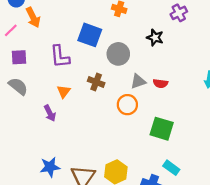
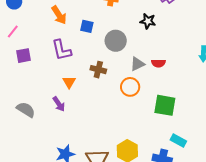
orange arrow: (33, 17) -> (59, 15), moved
blue square: (90, 35) -> (87, 26), size x0.6
gray semicircle: (18, 86) -> (26, 110), moved

